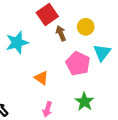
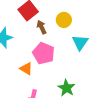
pink pentagon: (78, 64) -> (44, 53), moved

